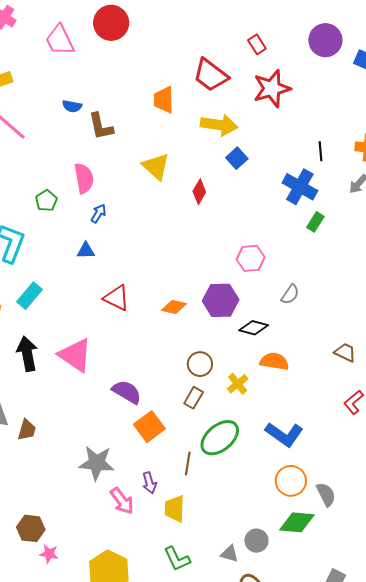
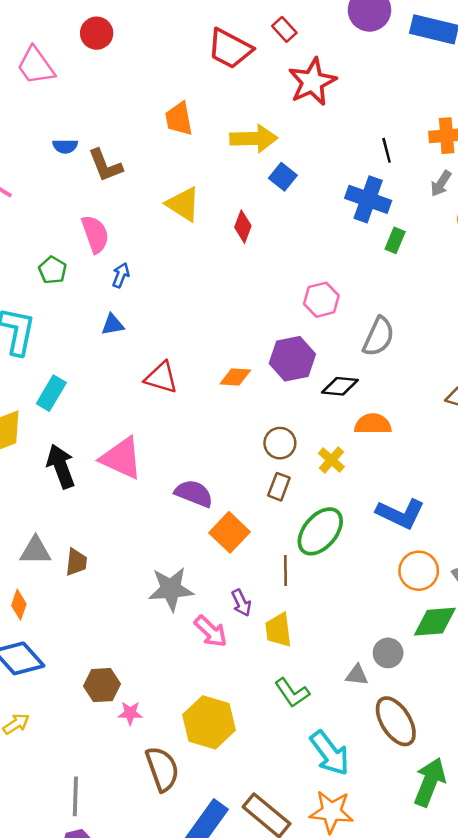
red circle: (111, 23) -> (97, 33), size x0.7
red trapezoid: (211, 75) -> (230, 49), moved
gray semicircle: (290, 294) -> (379, 337), size x1.5

